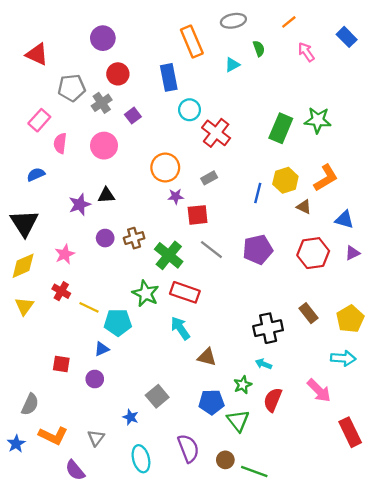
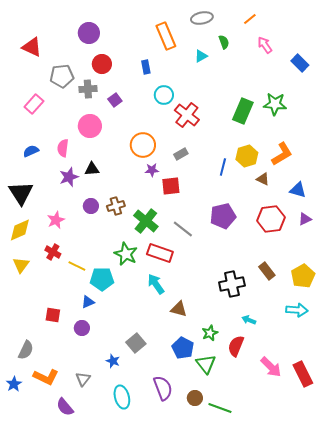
blue rectangle: (347, 37) -> (300, 63), moved
blue rectangle: (169, 77) -> (146, 67), size x0.6
gray cross: (102, 103) -> (88, 89), turned 30
pink semicircle: (60, 143) -> (63, 148), moved
gray line: (211, 250) -> (183, 229), moved
cyan arrow: (263, 364) -> (249, 320), moved
pink arrow: (319, 391) -> (271, 367), moved
blue pentagon: (211, 402) -> (183, 348), turned 30

